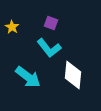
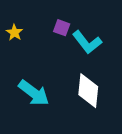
cyan L-shape: (49, 48) -> (87, 42), moved

